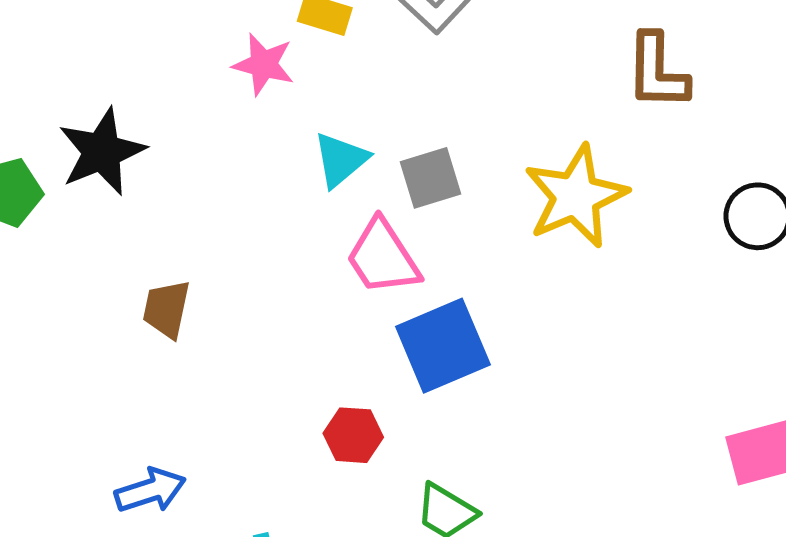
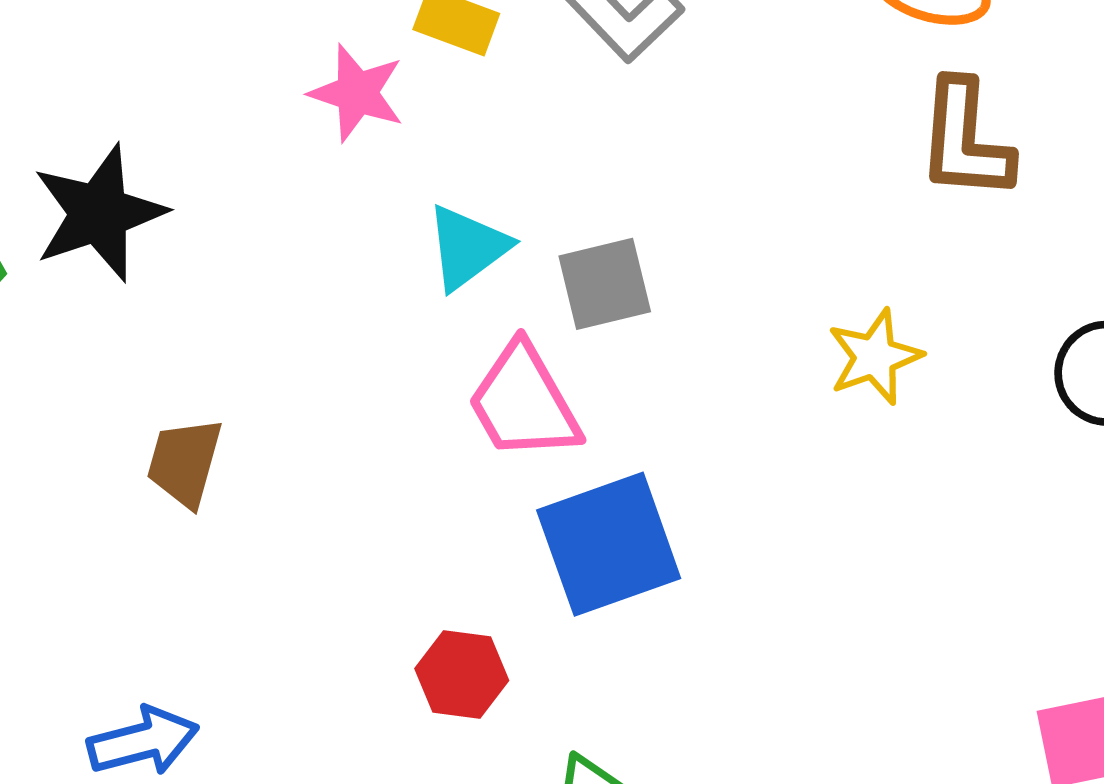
yellow star: (576, 196) -> (875, 357), moved, size x0.6

